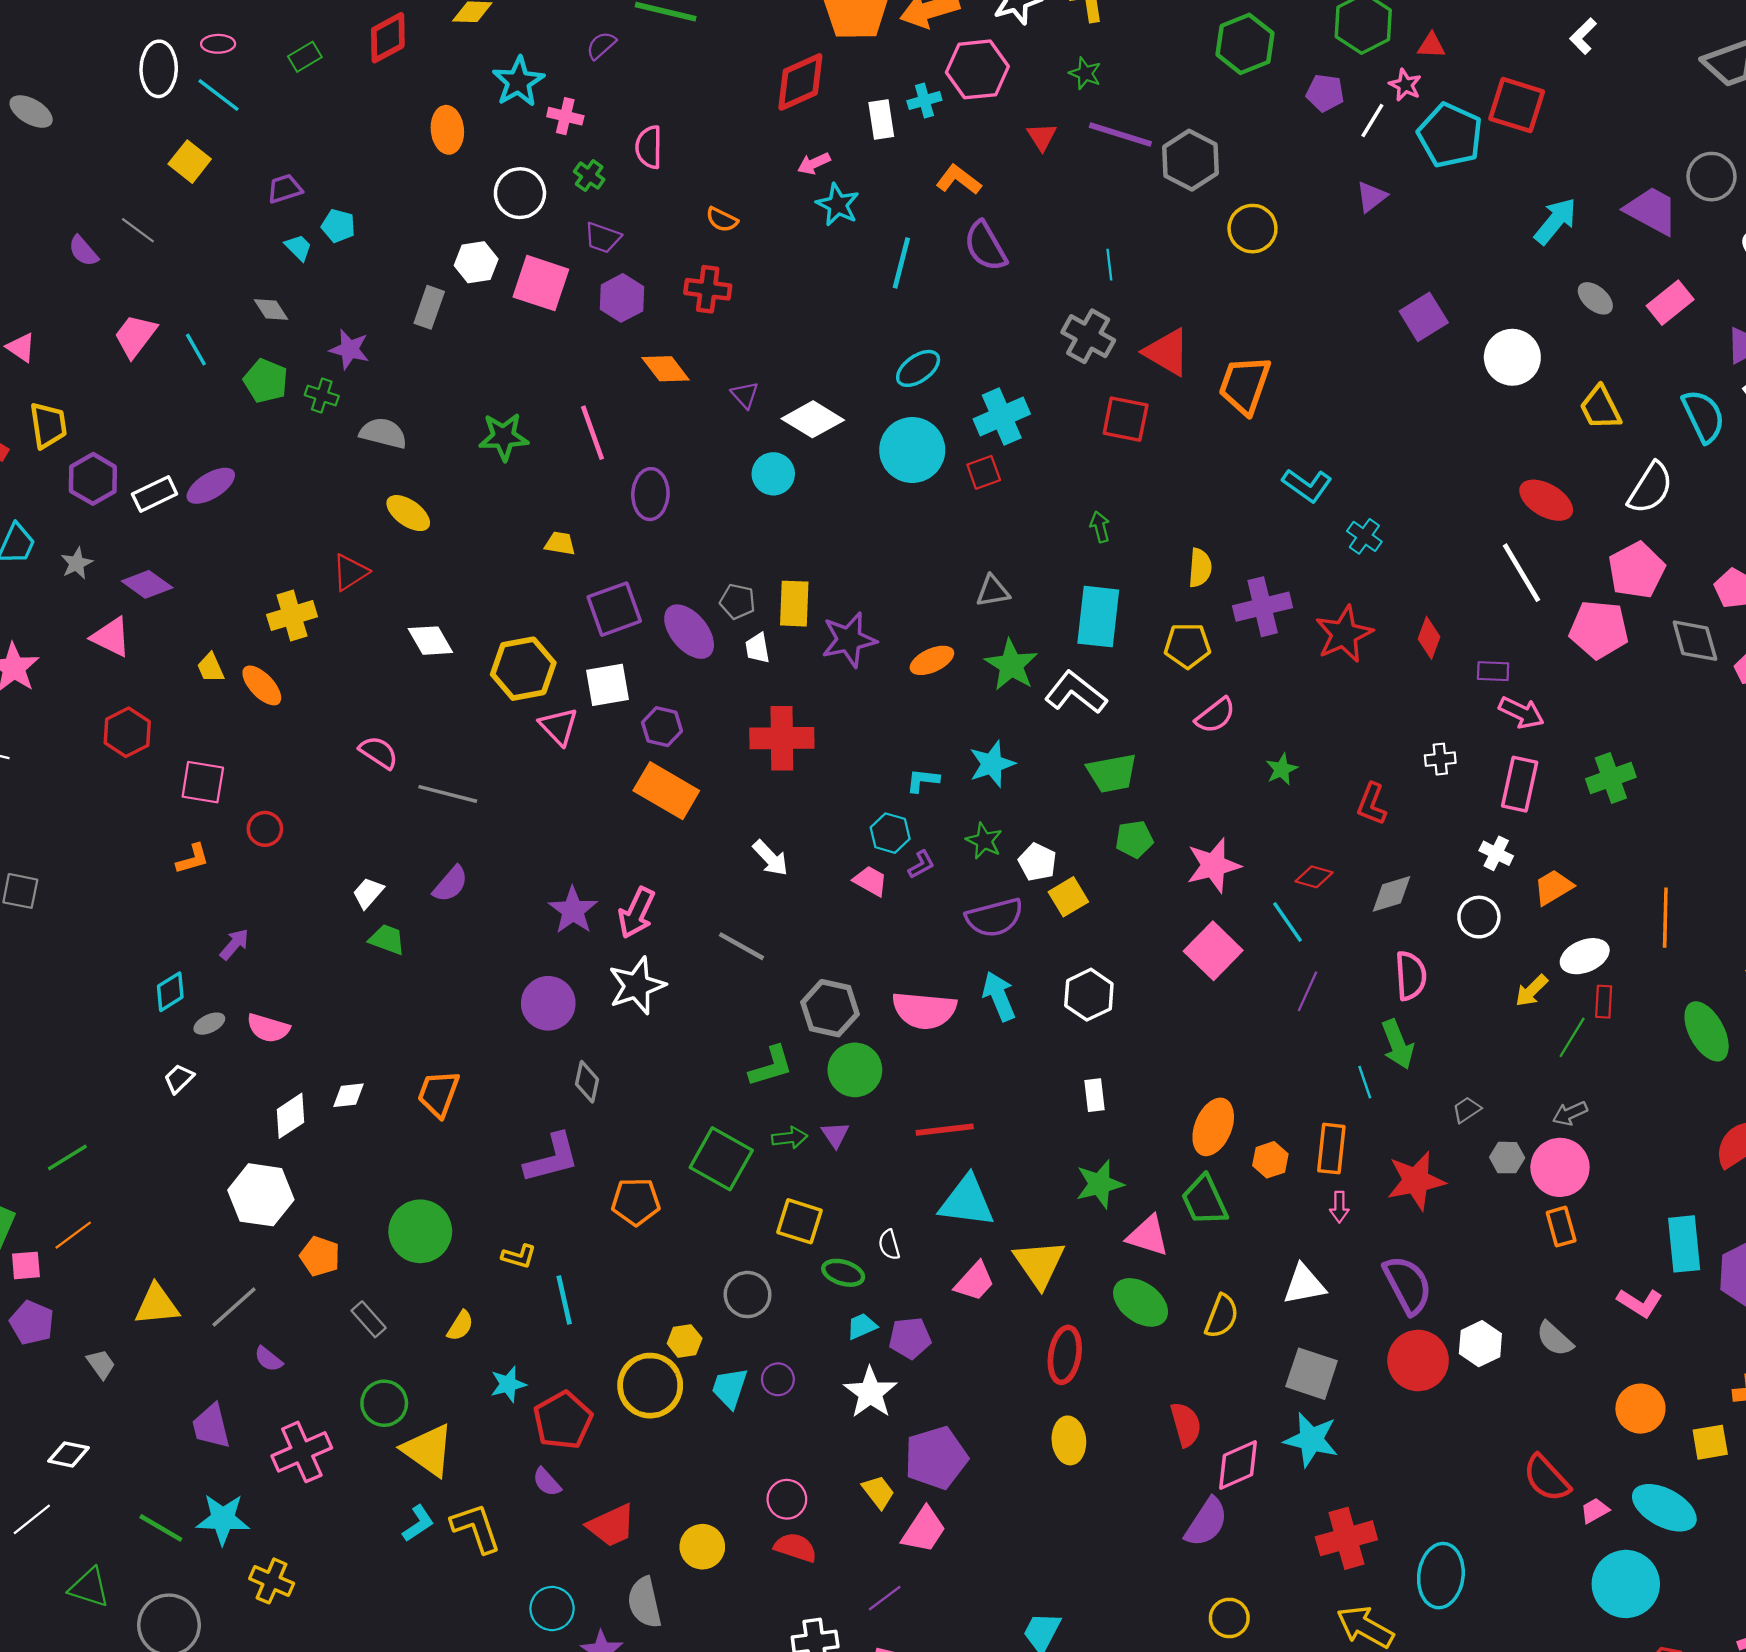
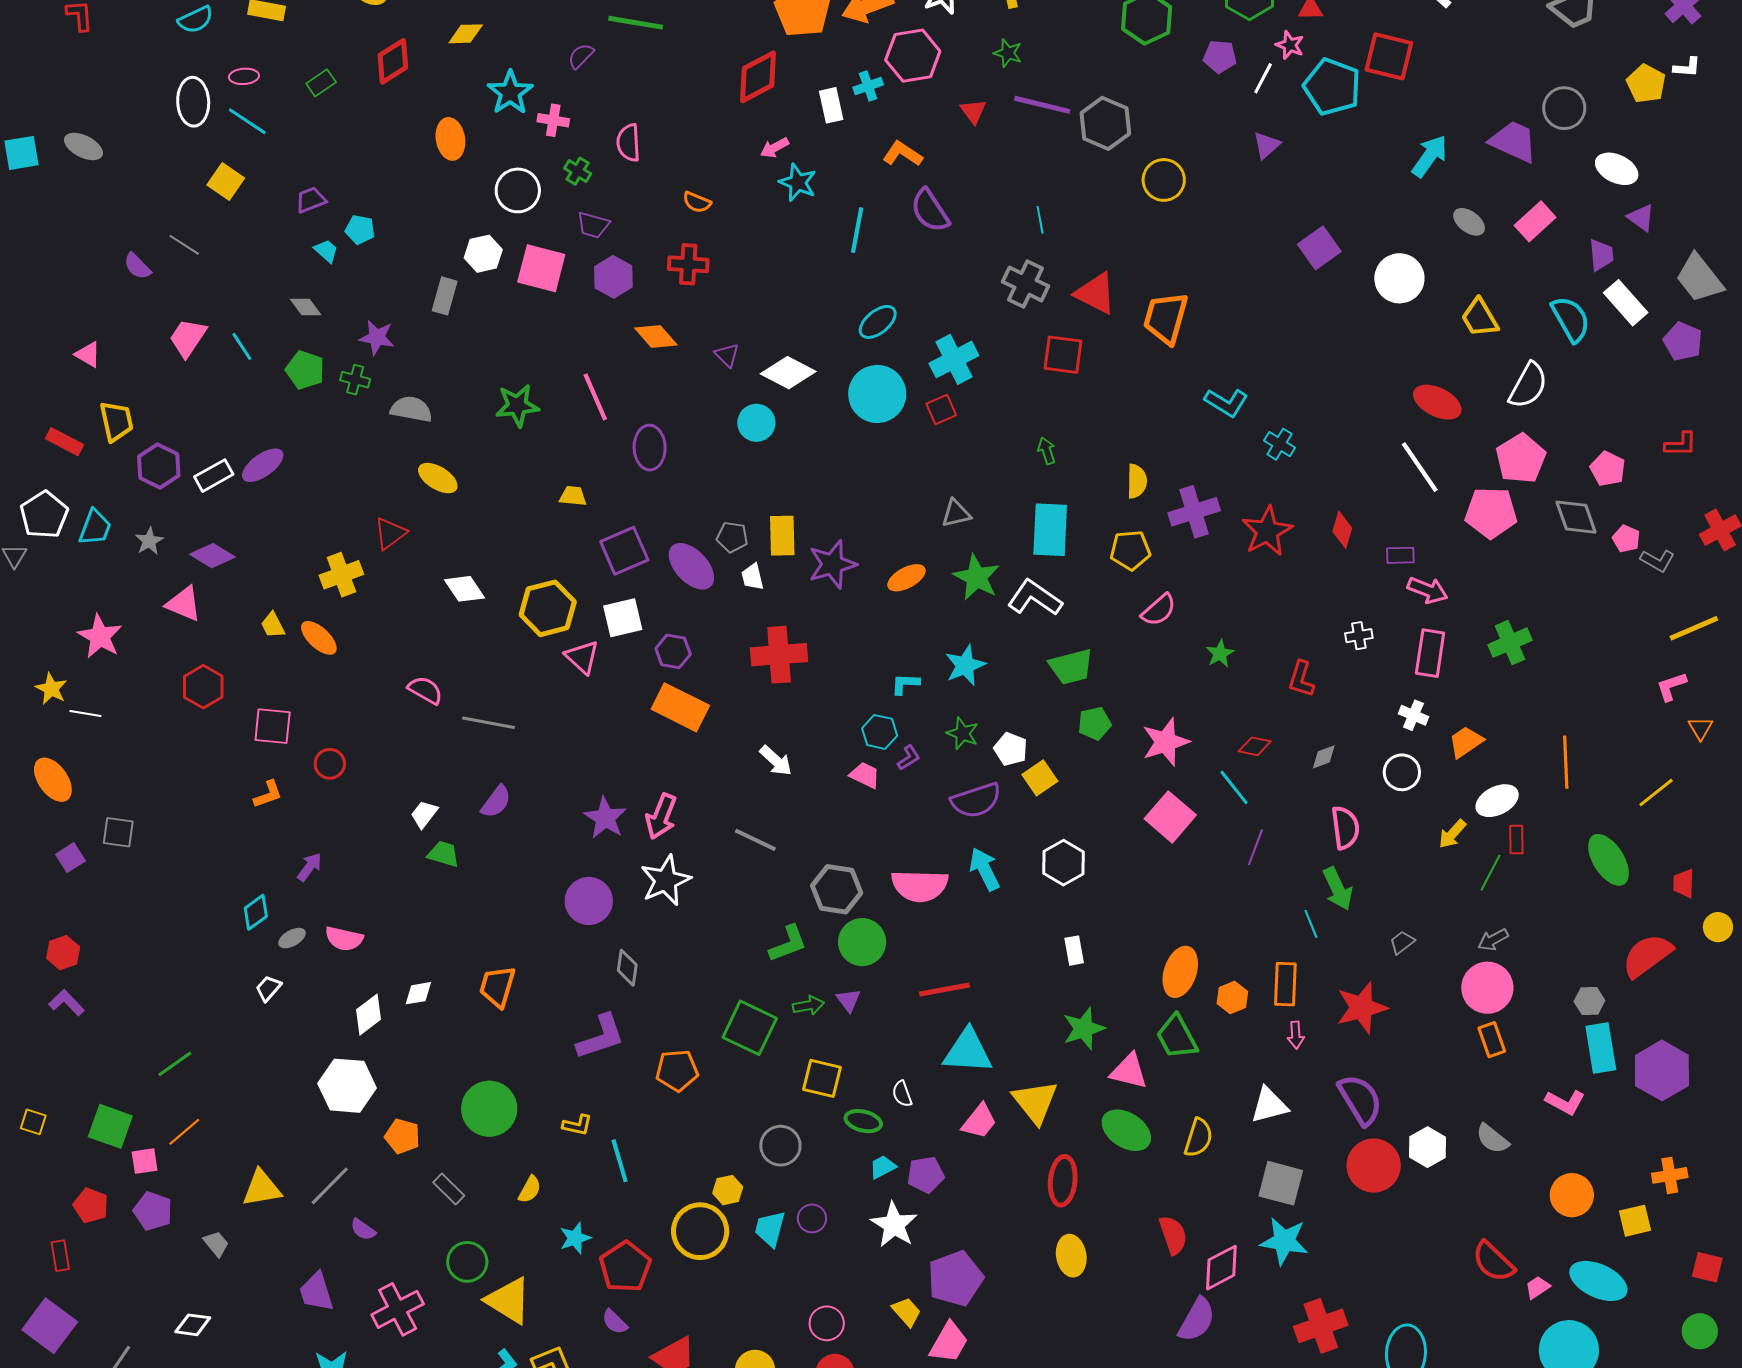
gray diamond: (1392, 894) -> (1324, 757), size x0.7
gray hexagon: (1507, 1158) -> (1589, 1001), moved

